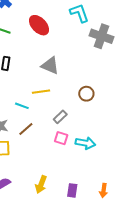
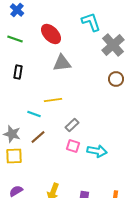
gray cross: (102, 36) -> (113, 45), turned 30
gray triangle: (50, 65) -> (62, 63), moved, turned -30
brown circle: (86, 94) -> (116, 79), moved

